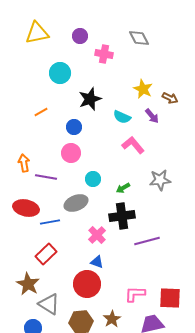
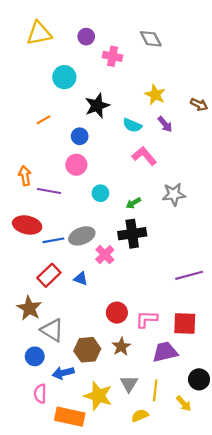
brown arrow: (170, 98) -> (199, 104), moved
gray ellipse: (76, 203) -> (82, 236), moved
purple line: (147, 241) -> (189, 275), moved
blue triangle: (97, 262) -> (81, 279), moved
red circle: (87, 284) -> (117, 313), moved, size x0.7

